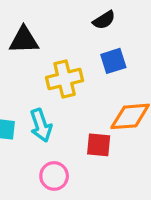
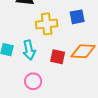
red square: (99, 145) -> (58, 57), moved

